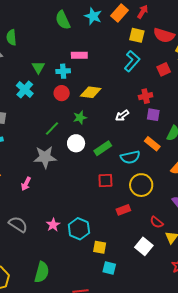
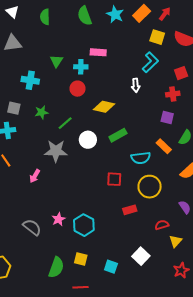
green semicircle: (11, 37) -> (45, 17), moved
cyan cross: (25, 89) -> (30, 80), moved, turned -36
yellow diamond: (91, 92) -> (104, 107), moved
red cross: (146, 96) -> (173, 94), moved
white arrow: (122, 115) -> (136, 85), moved, turned -64
green star: (80, 117) -> (41, 112), moved
green rectangle: (103, 148) -> (118, 135), moved
red semicircle: (157, 222) -> (162, 225), turned 120
gray semicircle: (18, 224) -> (32, 227), moved
white square: (144, 246) -> (141, 256), moved
yellow square: (100, 247) -> (81, 259), moved
green semicircle: (42, 272) -> (56, 267), moved

